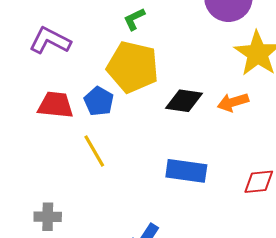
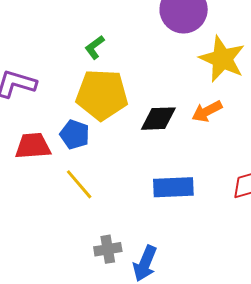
gray cross: (48, 217) -> (108, 249), moved

